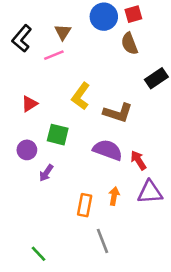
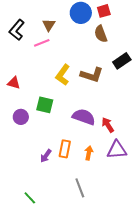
red triangle: (29, 104) -> (14, 83), moved, turned 48
brown L-shape: (118, 113) -> (92, 75), moved
purple arrow: (46, 173) -> (46, 156), moved
orange rectangle: (85, 205) -> (65, 149), moved

